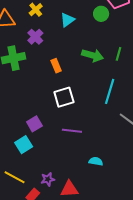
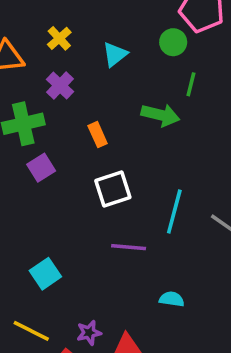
green line: (118, 54) -> (191, 84), moved
cyan line: (110, 91) -> (174, 212), moved
purple square: (34, 124) -> (41, 168), moved

